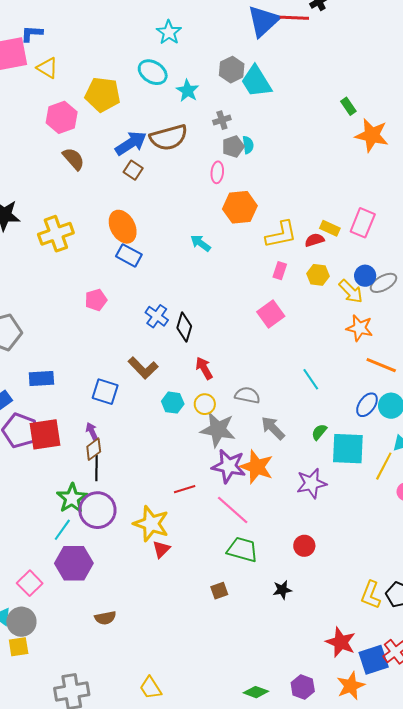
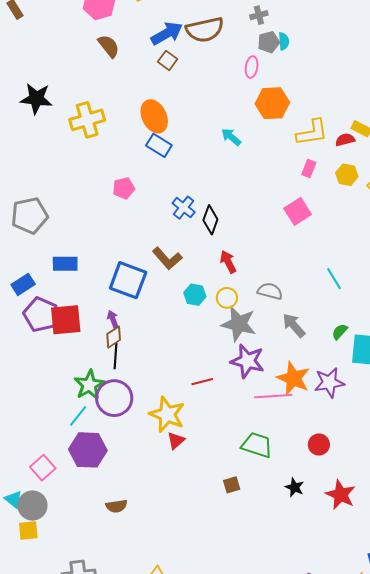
blue square: (105, 392) -> (128, 280), size x1.4
orange star: (257, 467) -> (293, 378), moved
pink line: (233, 510) -> (273, 396), moved, turned -48
black star: (282, 590) -> (295, 487), turned 30
red star: (341, 642) -> (341, 495), moved

